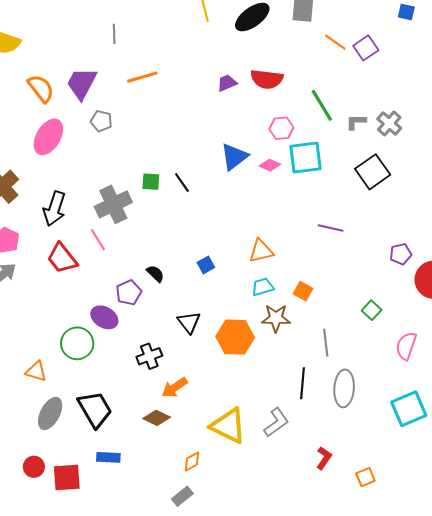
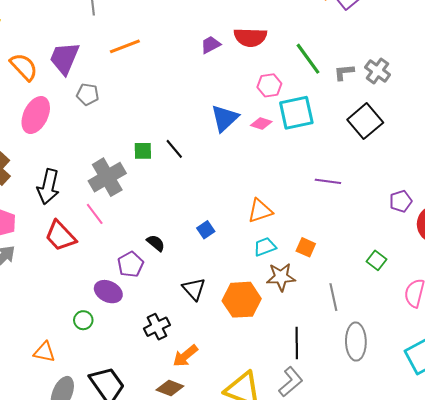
green circle: (77, 343) -> (83, 320), size x0.6
black line: (303, 383) -> (297, 343), moved

